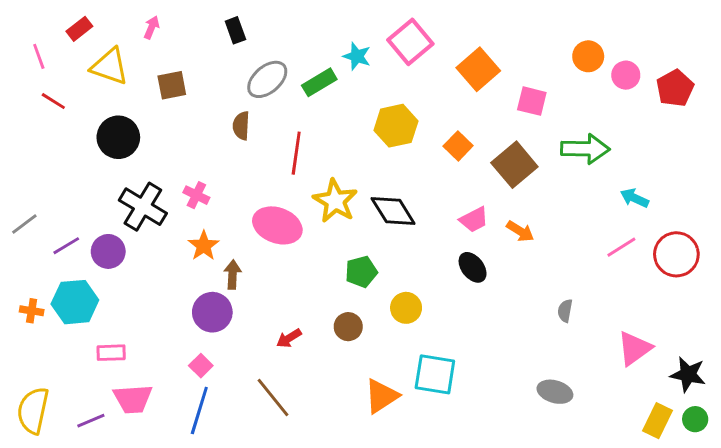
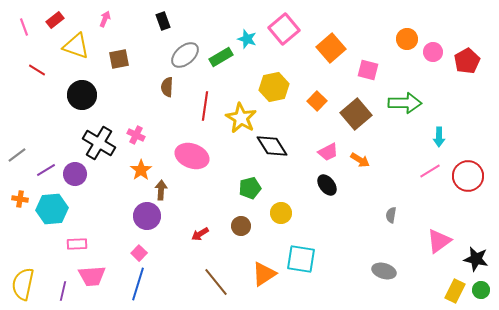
pink line: (39, 56) -> (24, 27), moved
cyan arrow: (634, 198) -> (439, 137), turned -114
yellow star: (335, 201) -> (241, 118), moved
orange cross: (32, 311) -> (20, 199), moved
brown line: (273, 397) -> (216, 282), moved
purple line: (91, 421) -> (63, 291), turned -54

